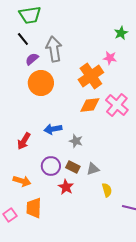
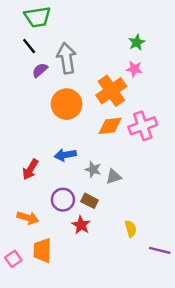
green star: (121, 33) -> (137, 42), moved
orange circle: (41, 83) -> (67, 104), moved
pink cross: (117, 105) -> (143, 126), turned 30
gray triangle: (93, 169) -> (114, 177), moved

